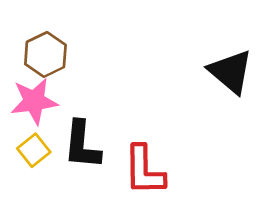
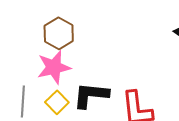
black L-shape: (82, 145) -> (91, 95), turned 96

